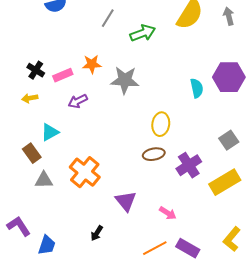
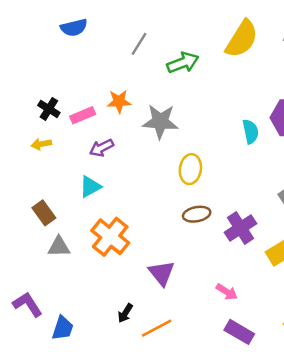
yellow ellipse: (161, 124) -> (190, 169), moved
cyan triangle: (50, 132) -> (90, 187), moved
pink arrow: (168, 213) -> (227, 292), moved
orange line: (155, 248) -> (157, 328), moved

